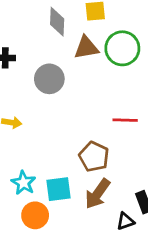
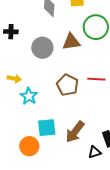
brown triangle: (86, 48) -> (71, 42), moved
brown pentagon: (94, 157) -> (68, 85), moved
cyan star: (24, 183) -> (29, 96), moved

